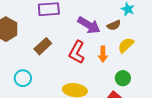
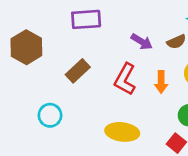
purple arrow: (89, 25) -> (142, 42), size x0.7

